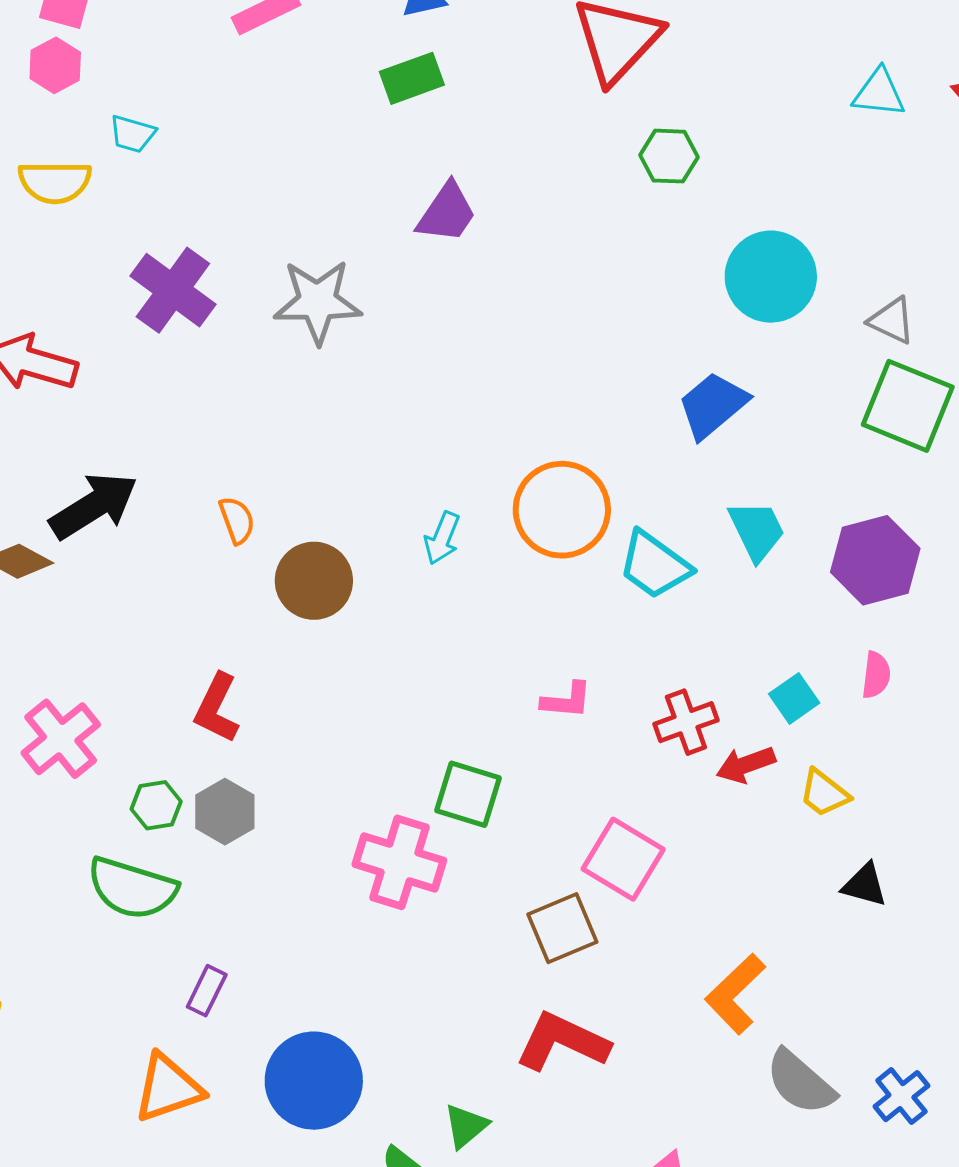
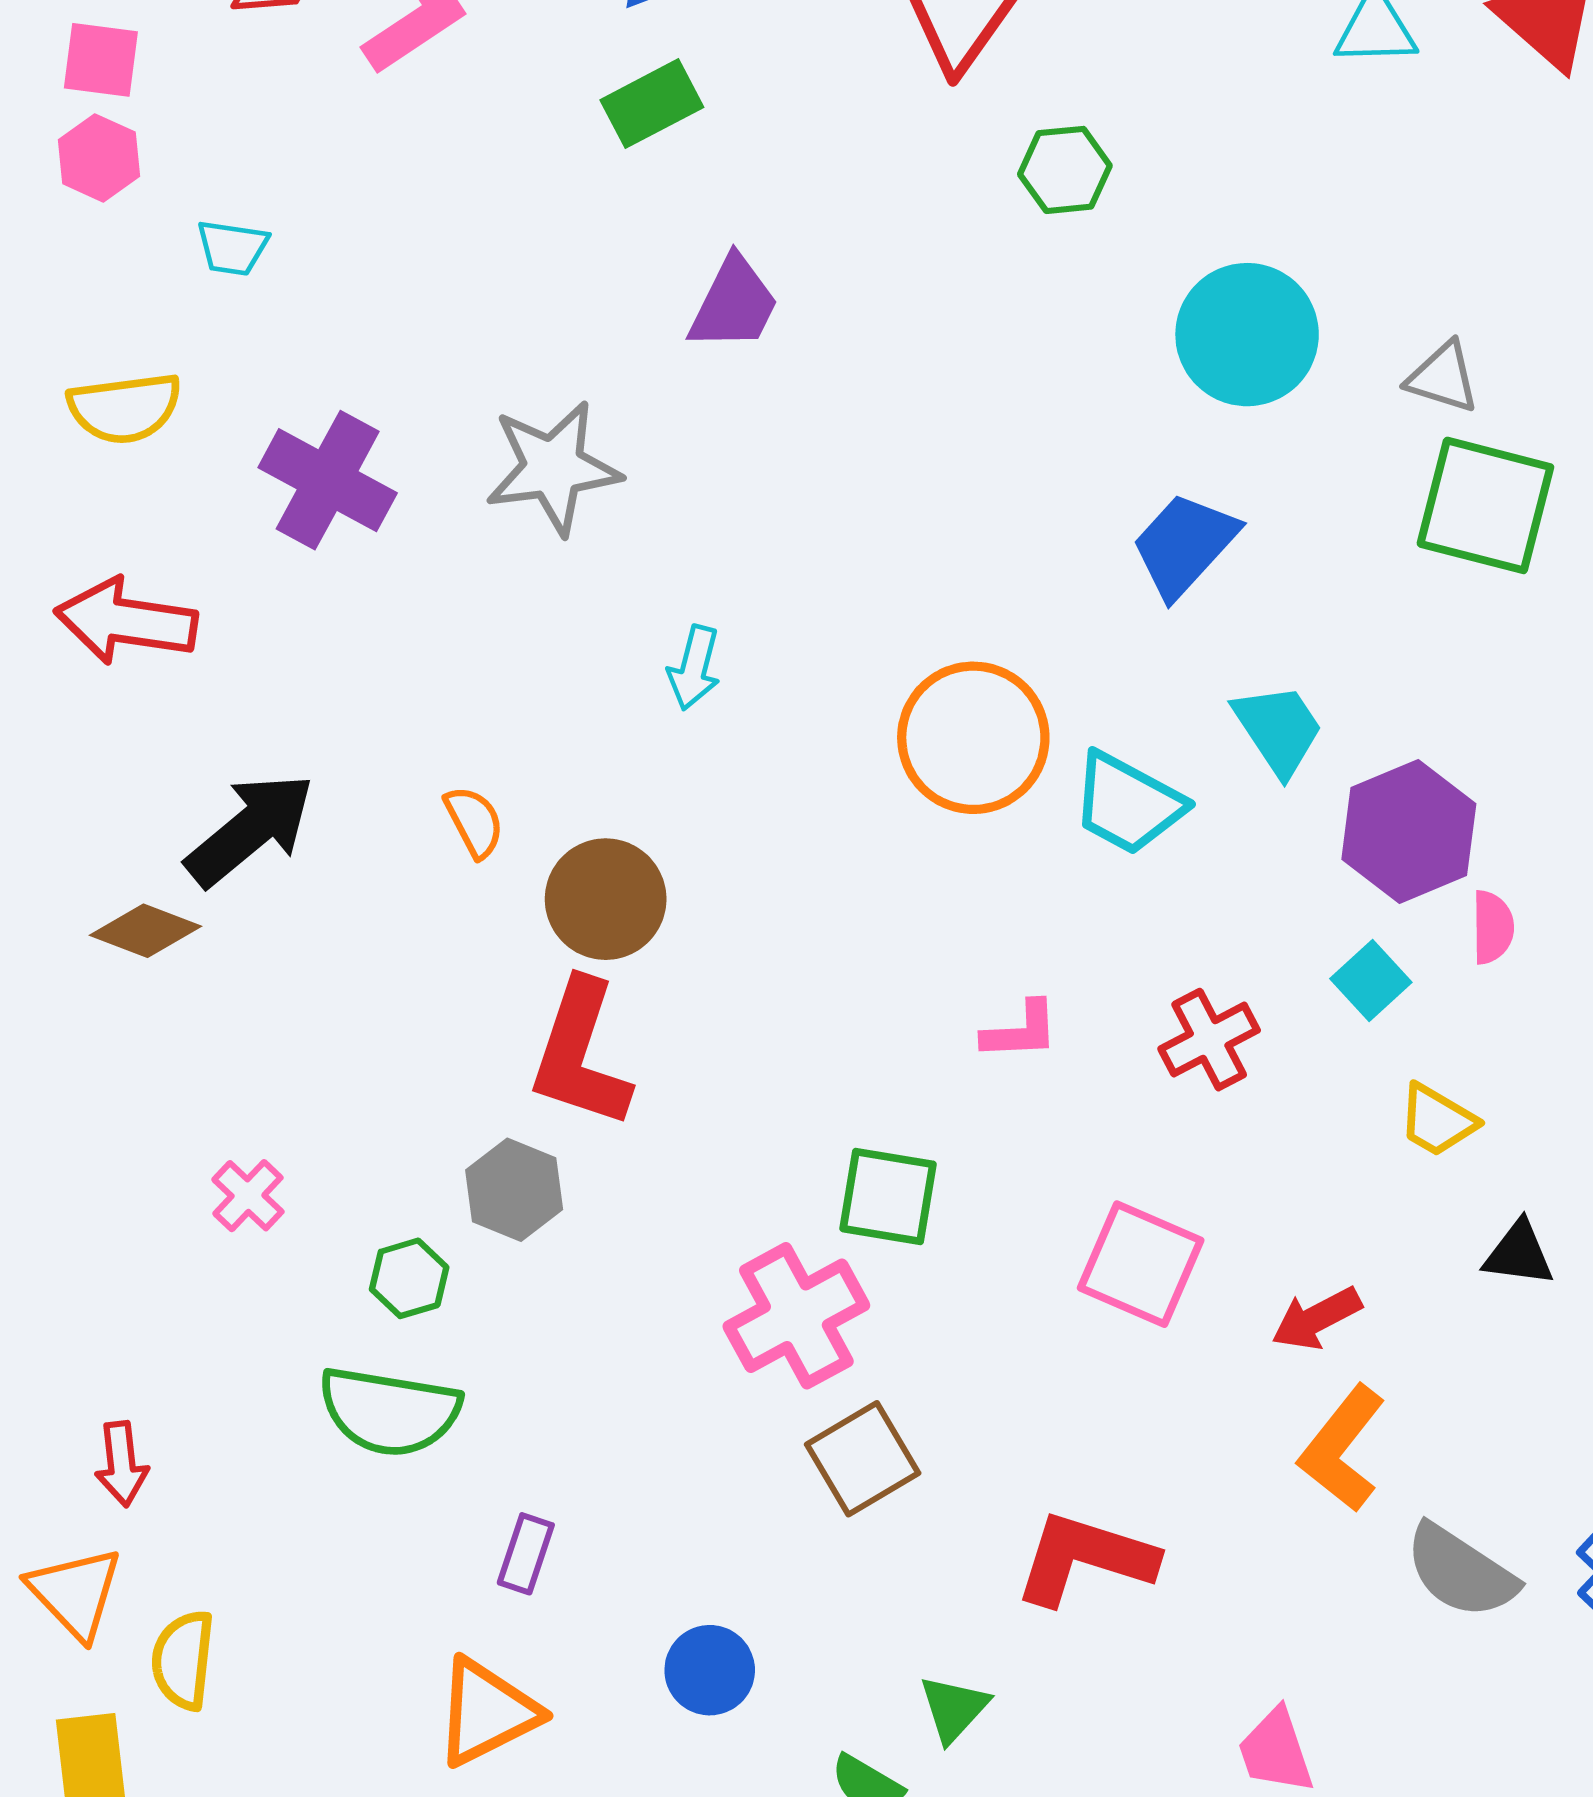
yellow semicircle: (55, 182) -> (125, 408), moved
cyan arrow: (442, 538) -> (694, 668), moved
purple hexagon: (875, 560) -> (1409, 831), moved
red L-shape: (217, 708) -> (580, 1054), moved, size x1.4
pink cross: (61, 739) -> (248, 1196), size x0.6
red arrow: (746, 765) -> (1317, 1318), moved
gray hexagon: (225, 812) -> (514, 1190), moved
pink cross: (399, 862) -> (796, 1316), turned -38
brown square: (562, 928) -> (863, 1459), moved
blue circle: (314, 1081) -> (710, 1670), size x0.6

